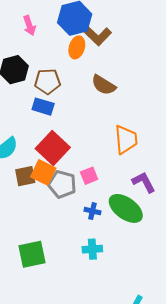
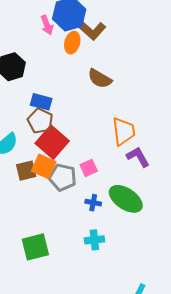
pink arrow: (29, 26) -> (47, 25), moved
brown pentagon: (47, 81) -> (40, 121), moved, turned 30
purple L-shape: (144, 182) -> (138, 157), moved

